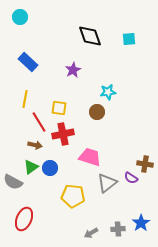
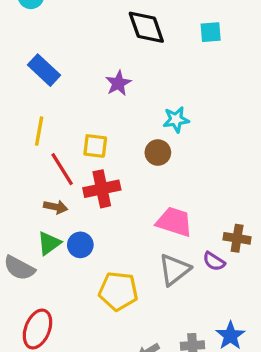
pink trapezoid: (90, 157) -> (174, 222), moved

